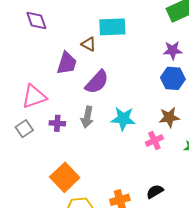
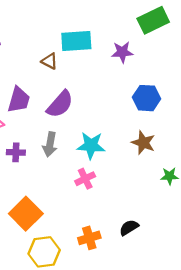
purple star: (173, 50) -> (122, 52), moved
purple trapezoid: (67, 63) -> (19, 100), moved
brown star: (169, 117) -> (143, 143), turned 30
pink cross: (154, 140) -> (85, 179), moved

